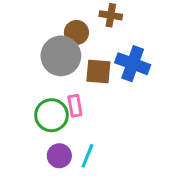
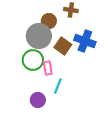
brown square: (98, 71) -> (63, 46), turned 30
green circle: (51, 115) -> (33, 60), moved
cyan line: (87, 156) -> (58, 86), moved

